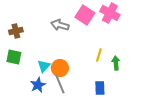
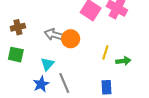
gray arrow: (60, 25) -> (54, 35), moved
green arrow: (116, 63) -> (123, 61), turned 88
orange circle: (60, 68) -> (71, 39), moved

